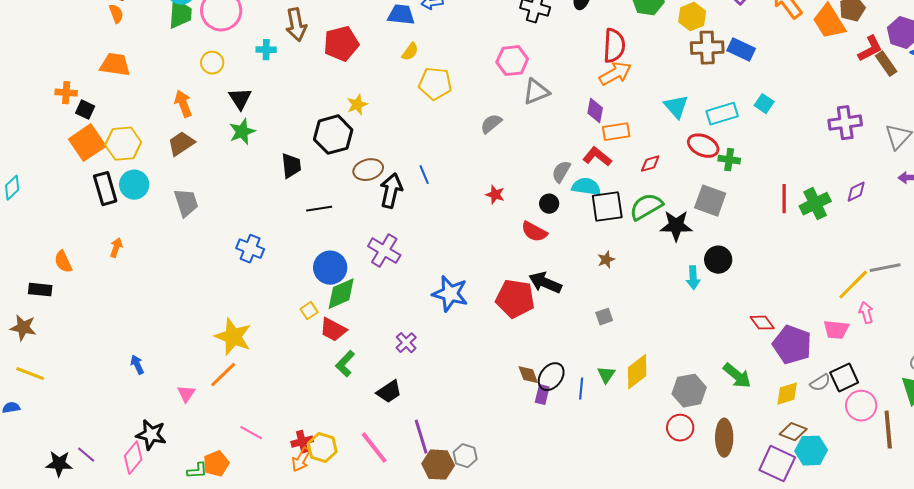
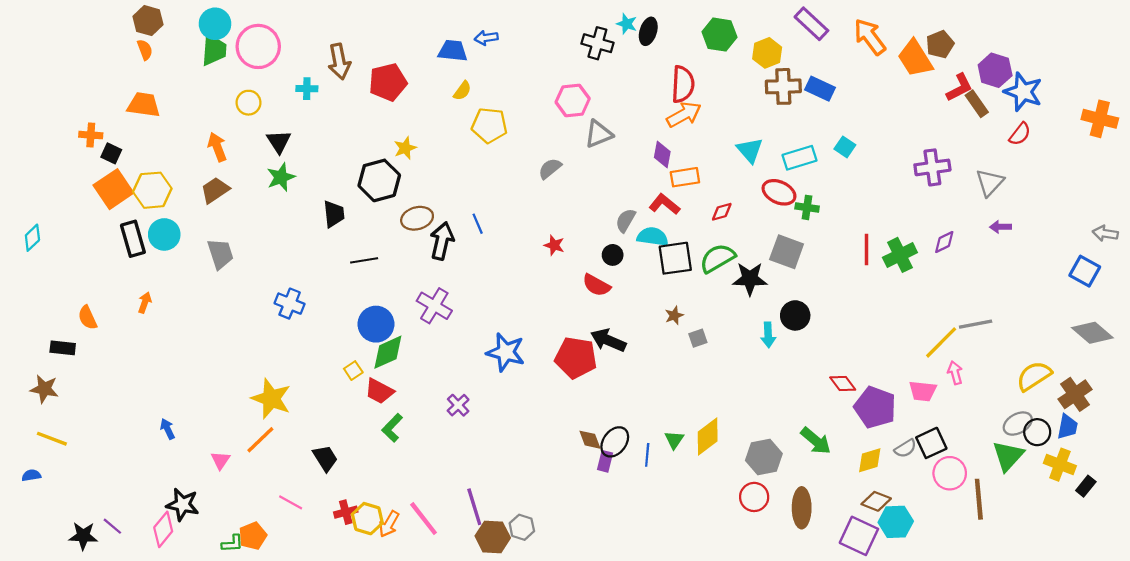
gray square: (604, 317) -> (698, 338), moved
black trapezoid: (389, 392) -> (325, 458), moved, turned -88
orange arrow: (301, 460) -> (389, 524), moved

